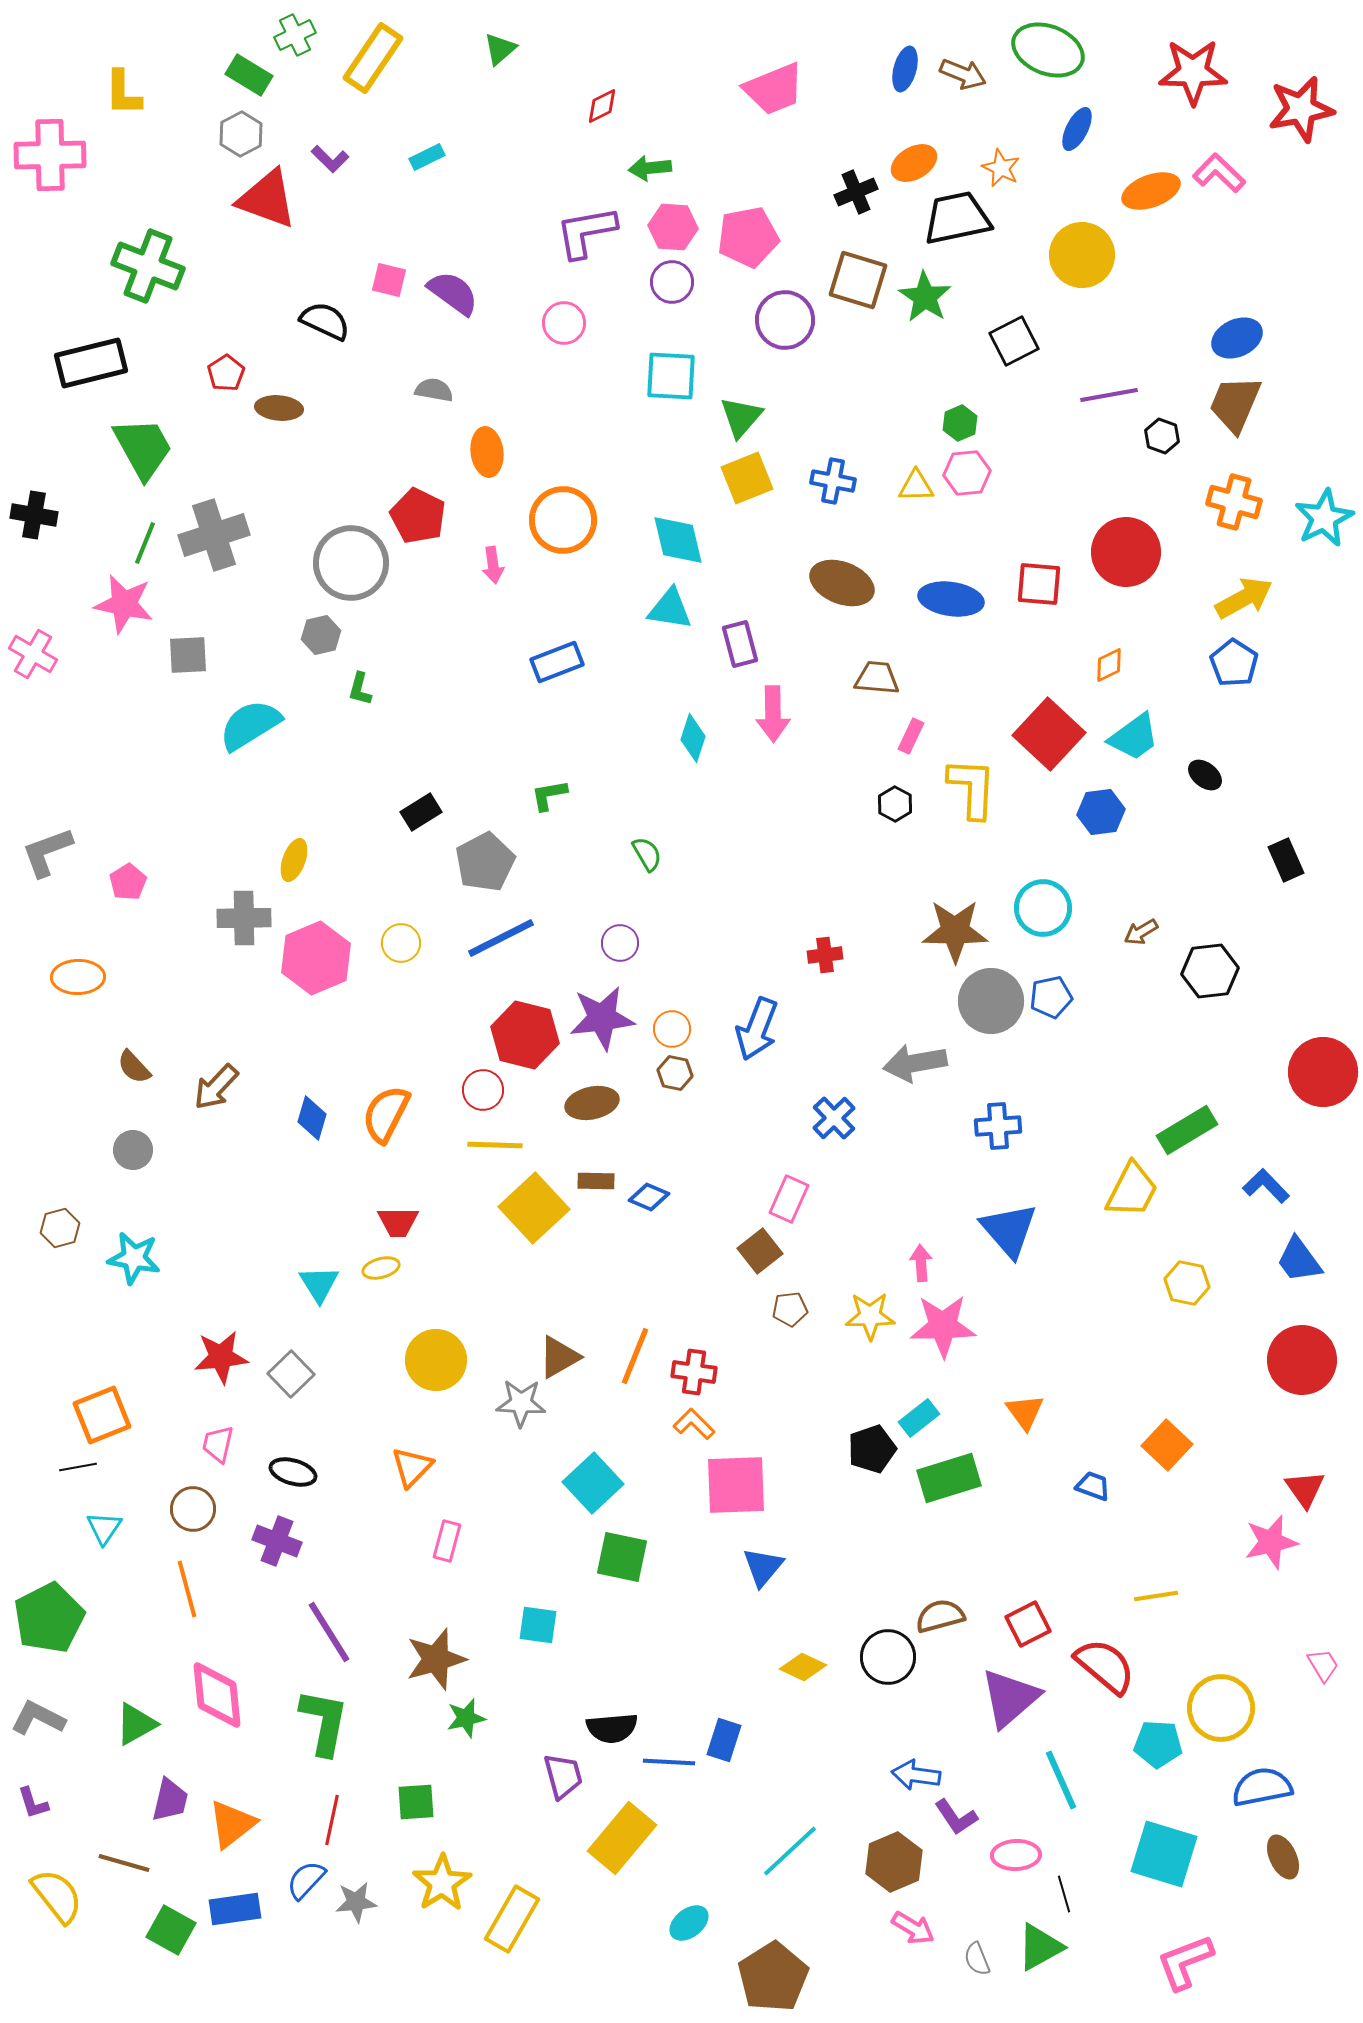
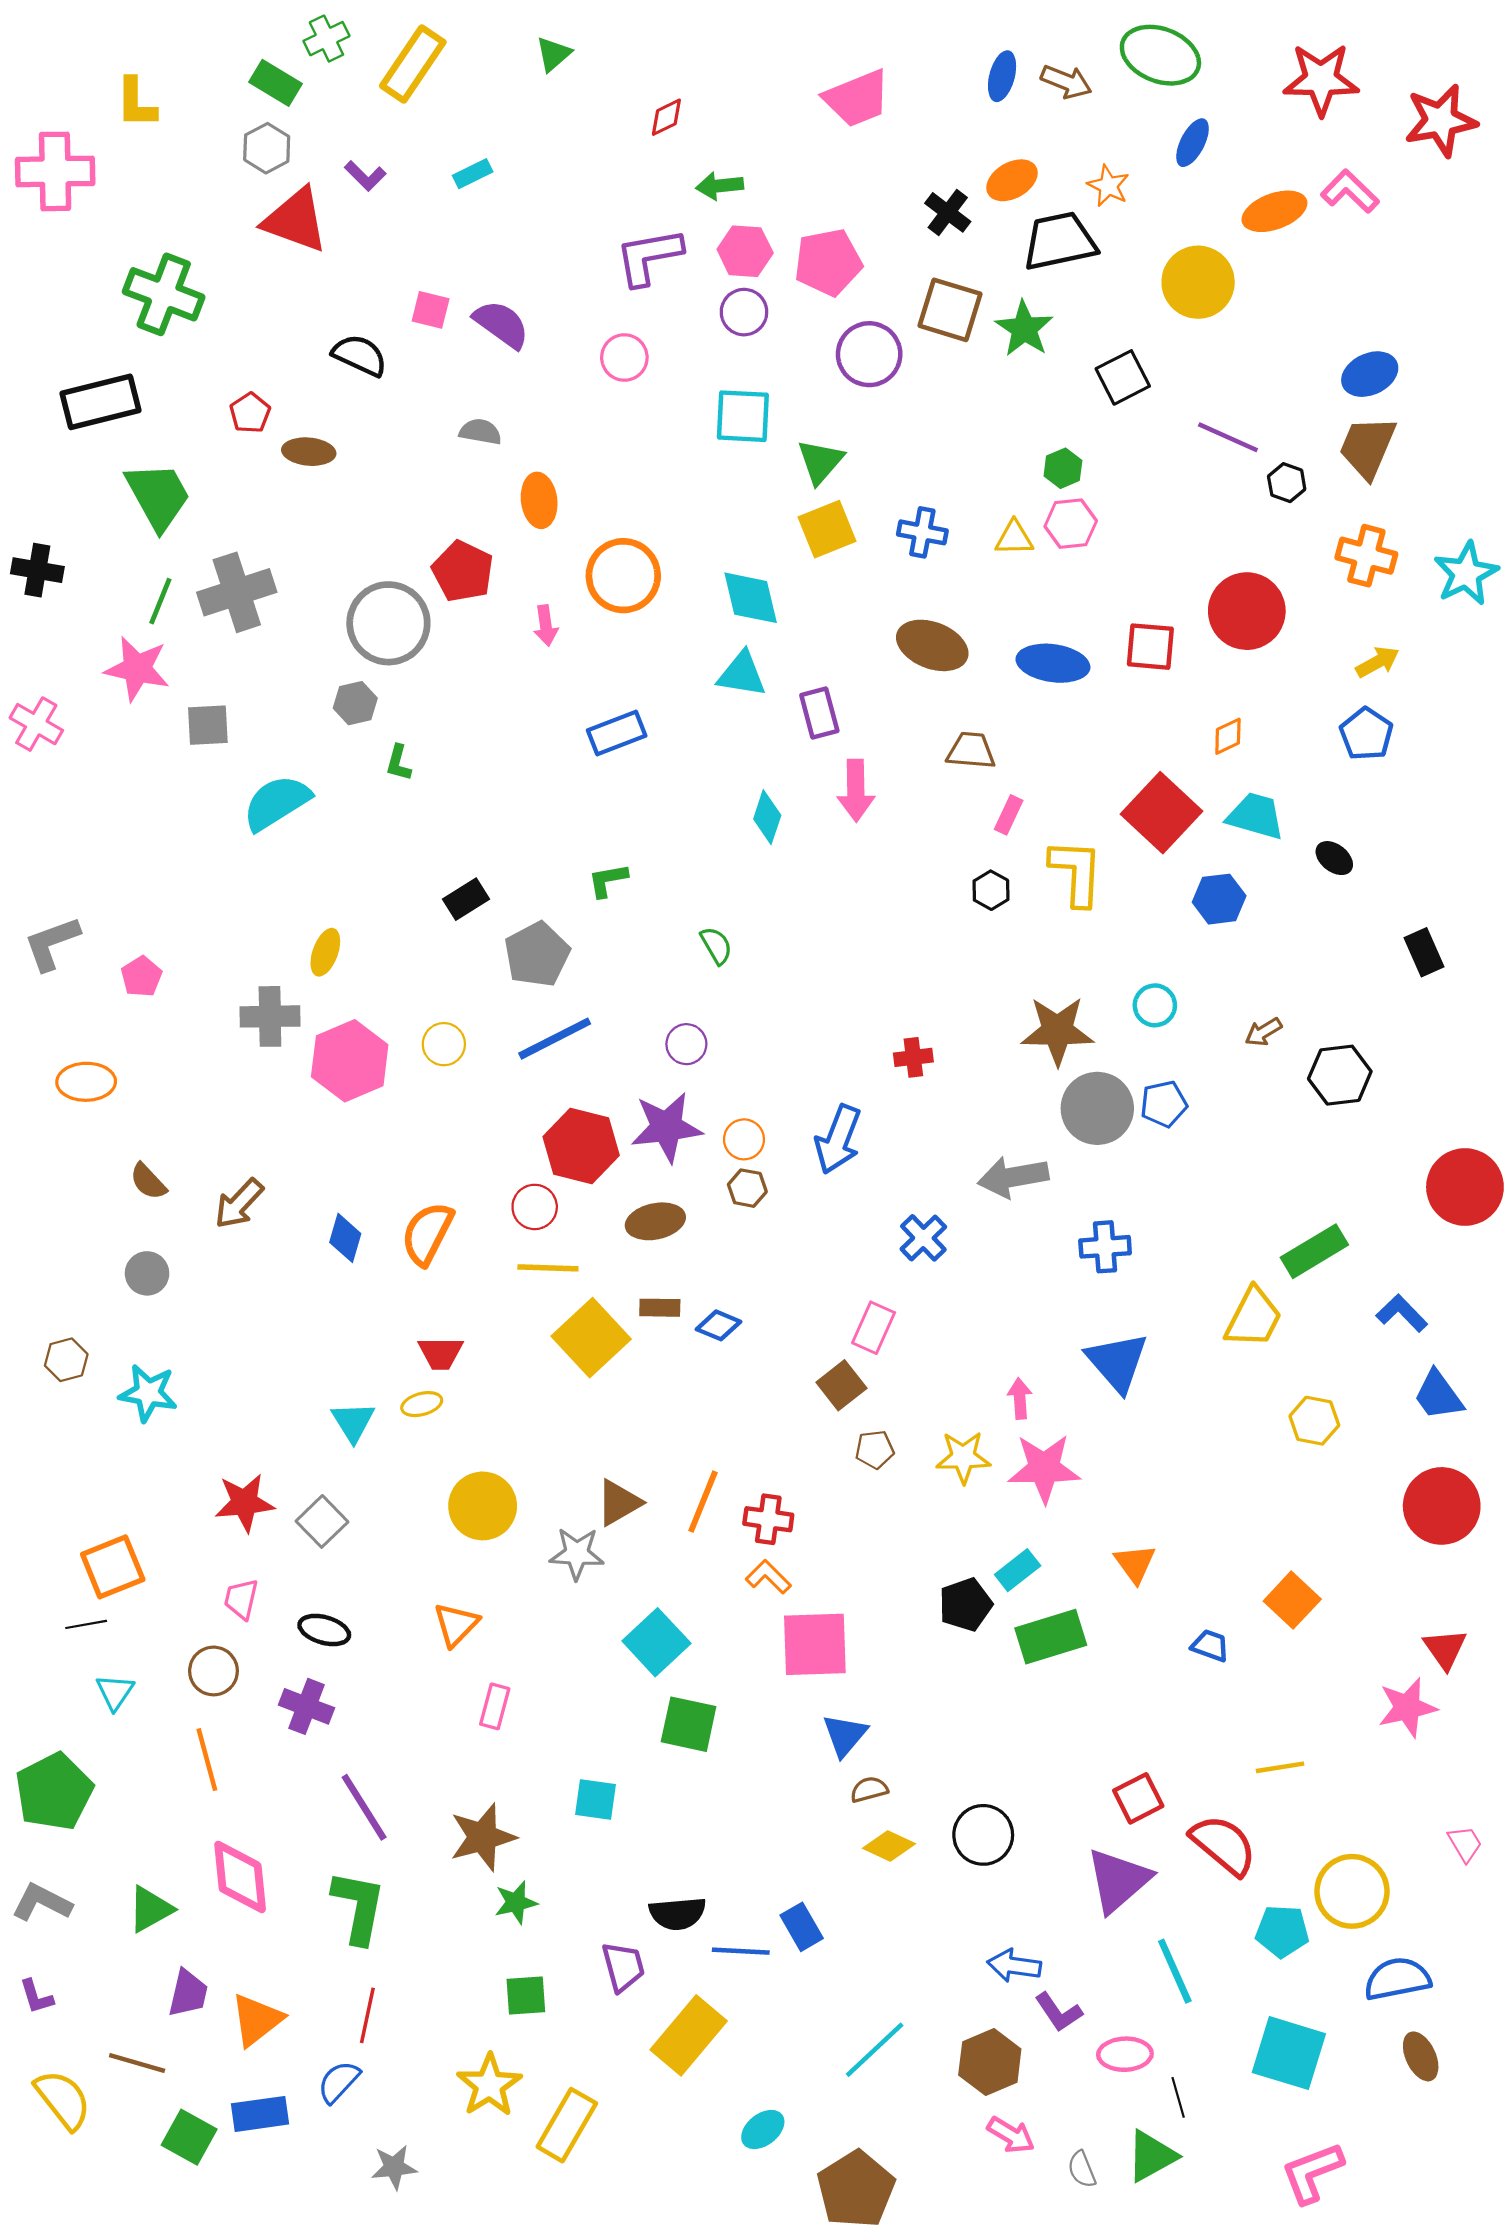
black cross: (856, 192) -> (948, 212), turned -30
purple line: (1109, 395) -> (1228, 437), turned 34
yellow arrow: (1244, 598) -> (1377, 662), size x0.7
cyan trapezoid: (1134, 737) -> (1256, 816), turned -128
cyan circle: (1043, 908) -> (1155, 1005), size x0.7
brown semicircle: (940, 1616) -> (869, 1789), moved, size x0.7
blue rectangle: (724, 1740) -> (802, 1927), turned -48
green square: (416, 1802) -> (526, 1995), moved
gray star: (356, 1902) -> (394, 2167), moved

